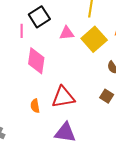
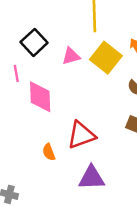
pink line: (22, 31) -> (16, 73), moved

